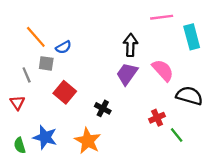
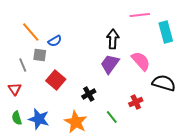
black cross: (103, 108) -> (89, 94), turned 32
green line: (177, 135) -> (112, 117), moved
green semicircle: (20, 145) -> (17, 118), moved

